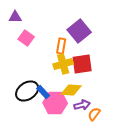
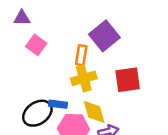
red square: (82, 64) -> (128, 80), moved
yellow diamond: (71, 90) -> (94, 112), turned 70
blue rectangle: (43, 92) -> (58, 104), moved, turned -40

